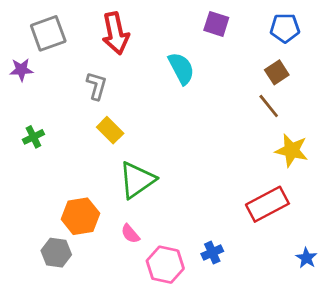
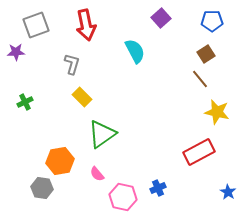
purple square: (216, 24) -> (161, 18), turned 30

